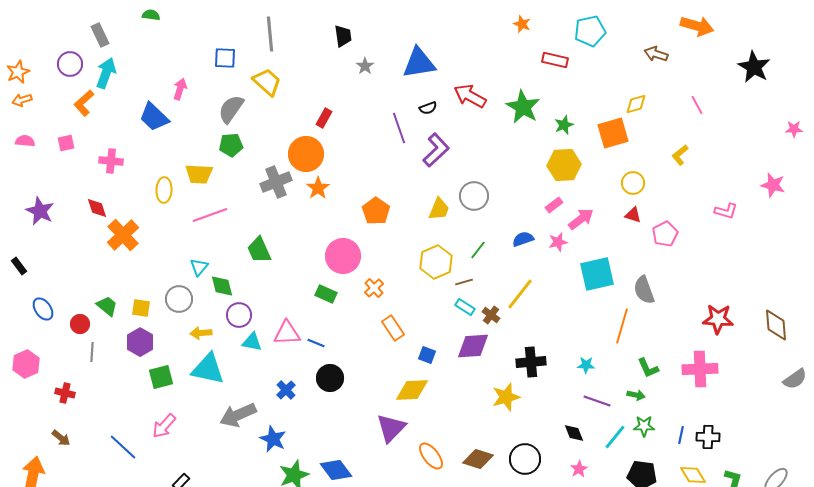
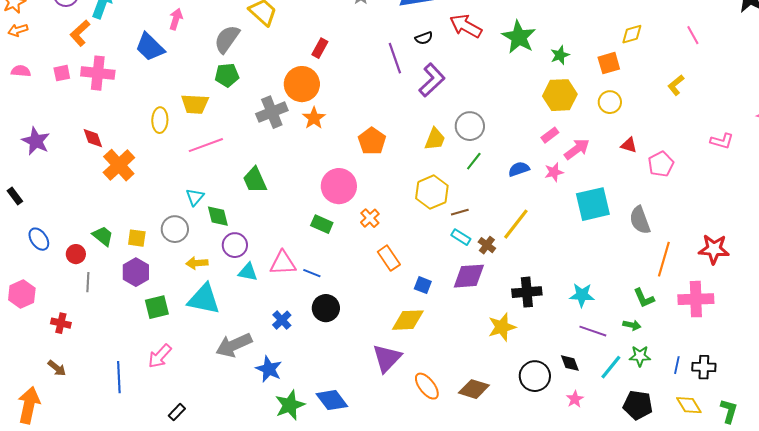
orange square: (613, 133) -> (609, 63), size x0.7
pink cross: (111, 161) -> (98, 73), moved, size x1.4
yellow circle: (633, 183) -> (610, 102), moved
green line: (478, 250) -> (474, 161), moved
orange line: (622, 326) -> (664, 259), moved
cyan star: (586, 365) -> (582, 295), size x1.4
blue line: (123, 447) -> (119, 377), turned 44
black circle: (525, 459) -> (535, 376), moved

